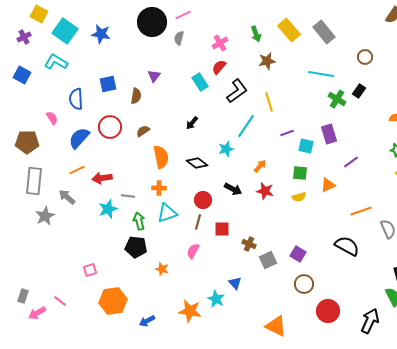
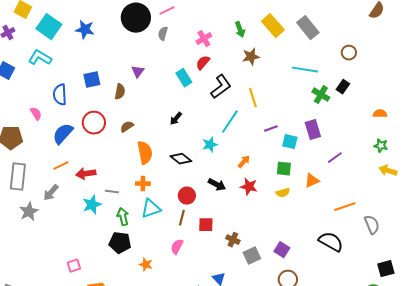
gray arrow: (67, 197) -> (51, 193), turned -90

